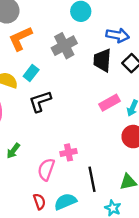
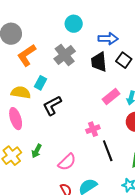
pink cross: (69, 152) -> (93, 129), moved
pink semicircle: (46, 169) -> (67, 162), turned -144
black line: (92, 179) -> (108, 151), moved

